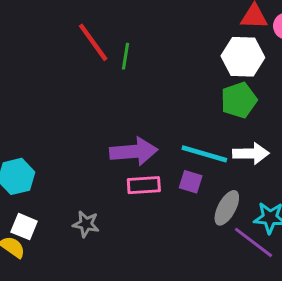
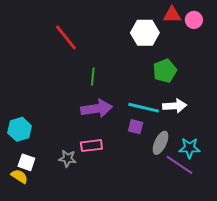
green line: (125, 56) -> (93, 77), moved
white hexagon: (243, 57) -> (145, 33), moved
pink rectangle: (144, 185) -> (91, 146), moved

